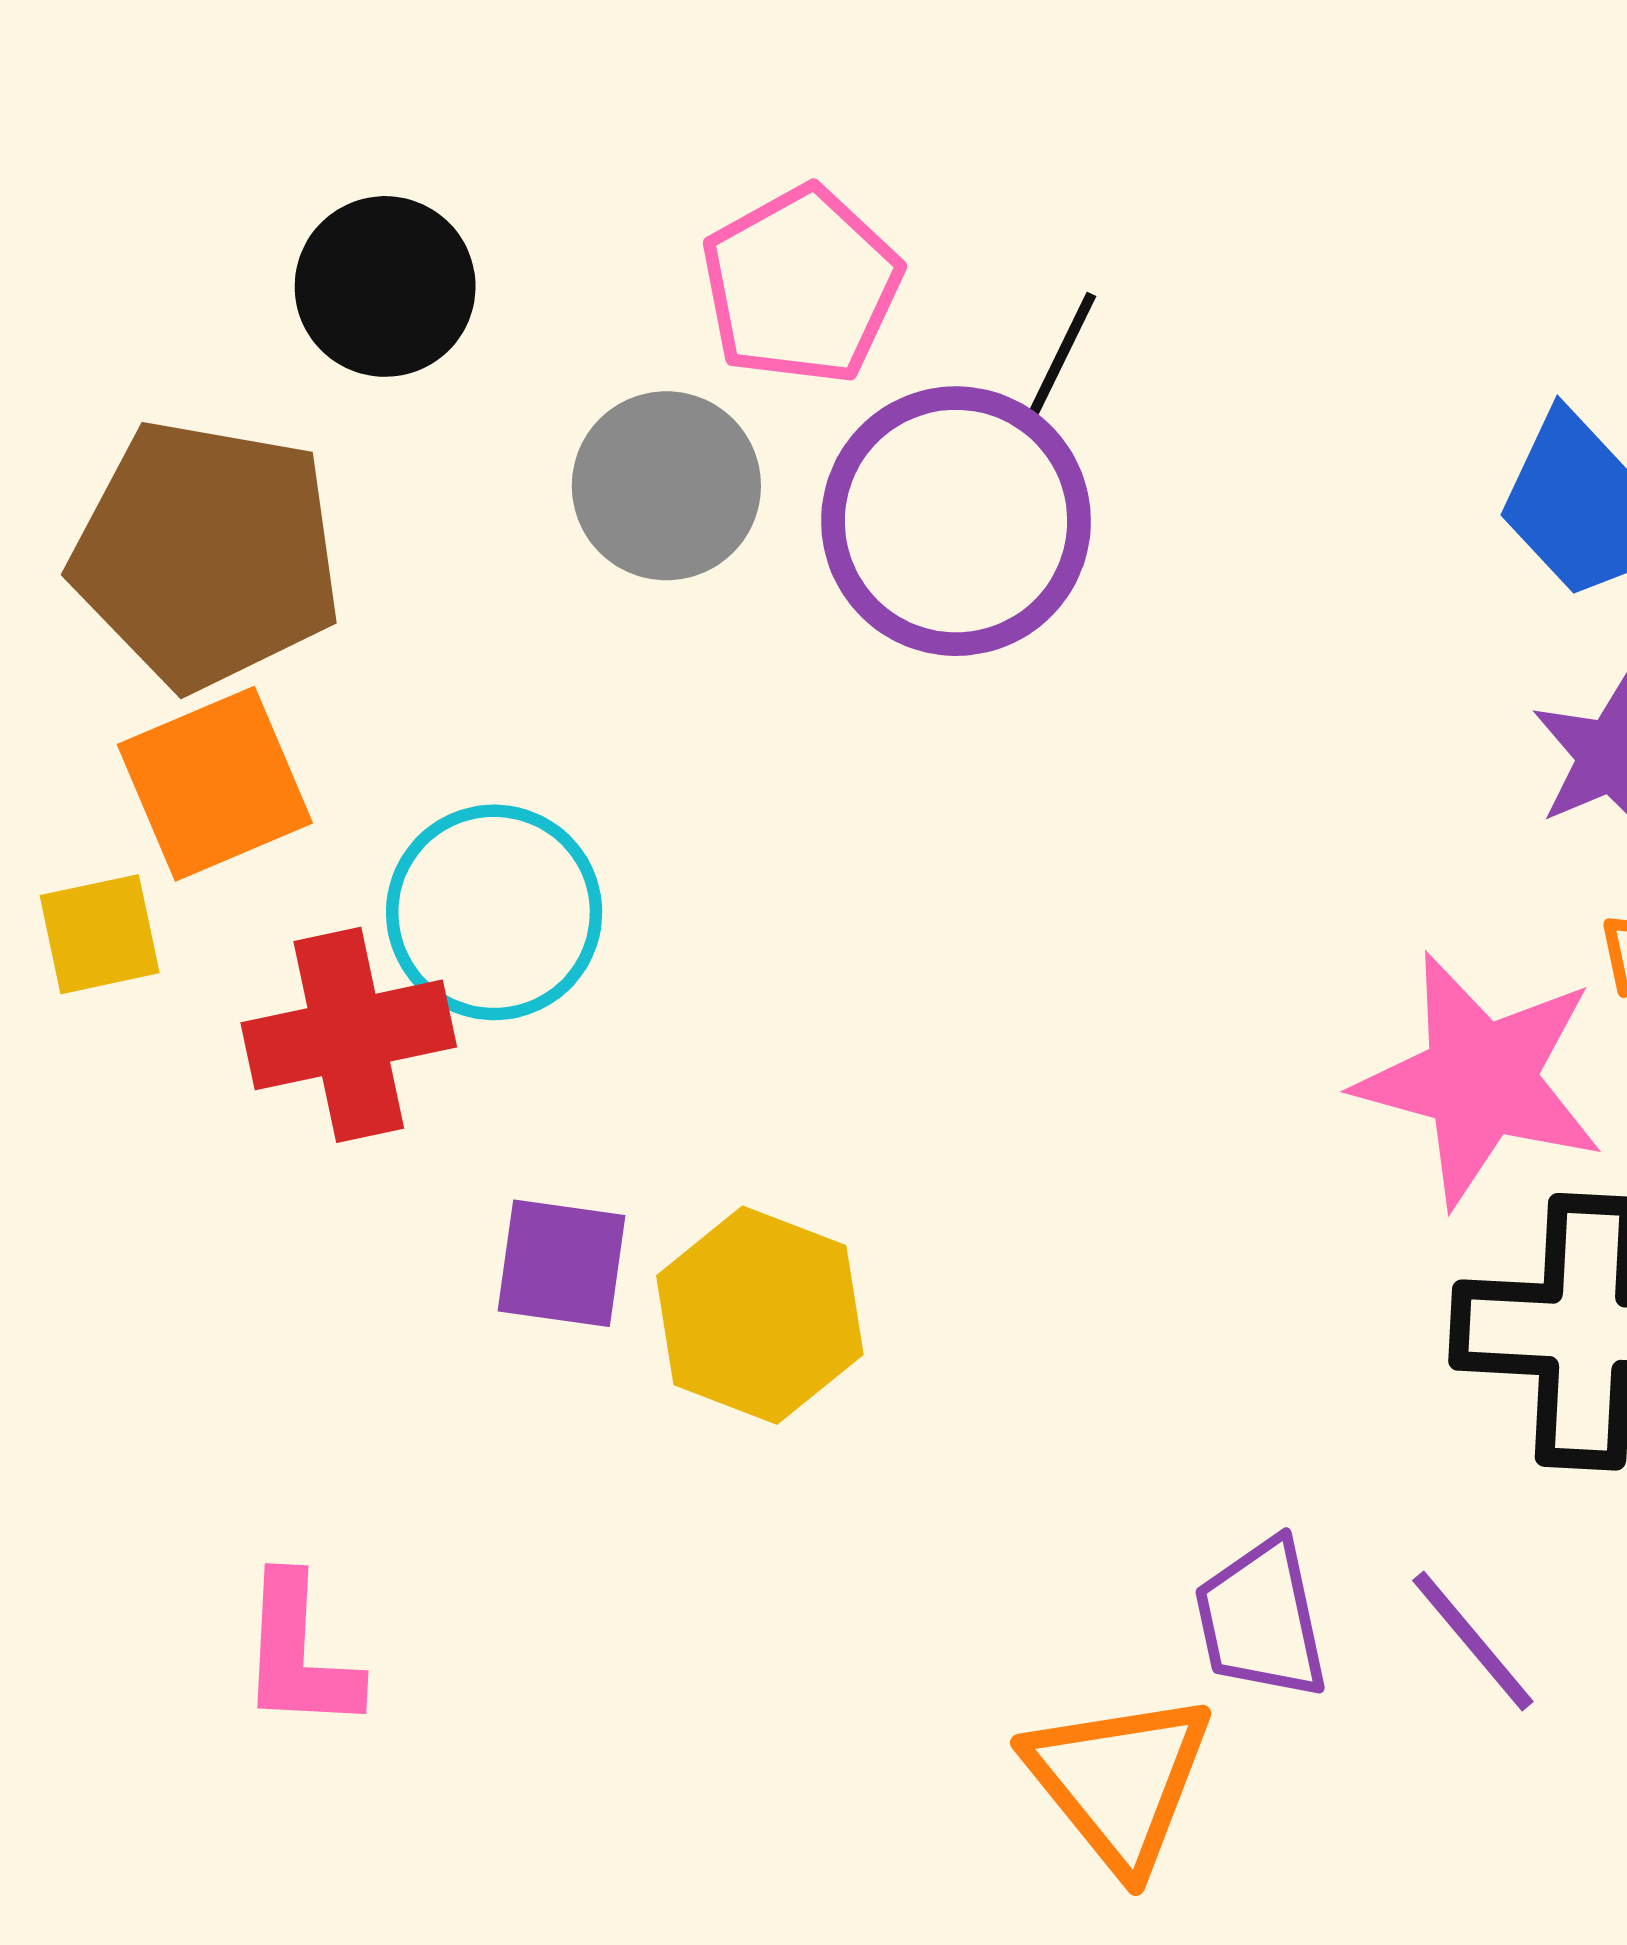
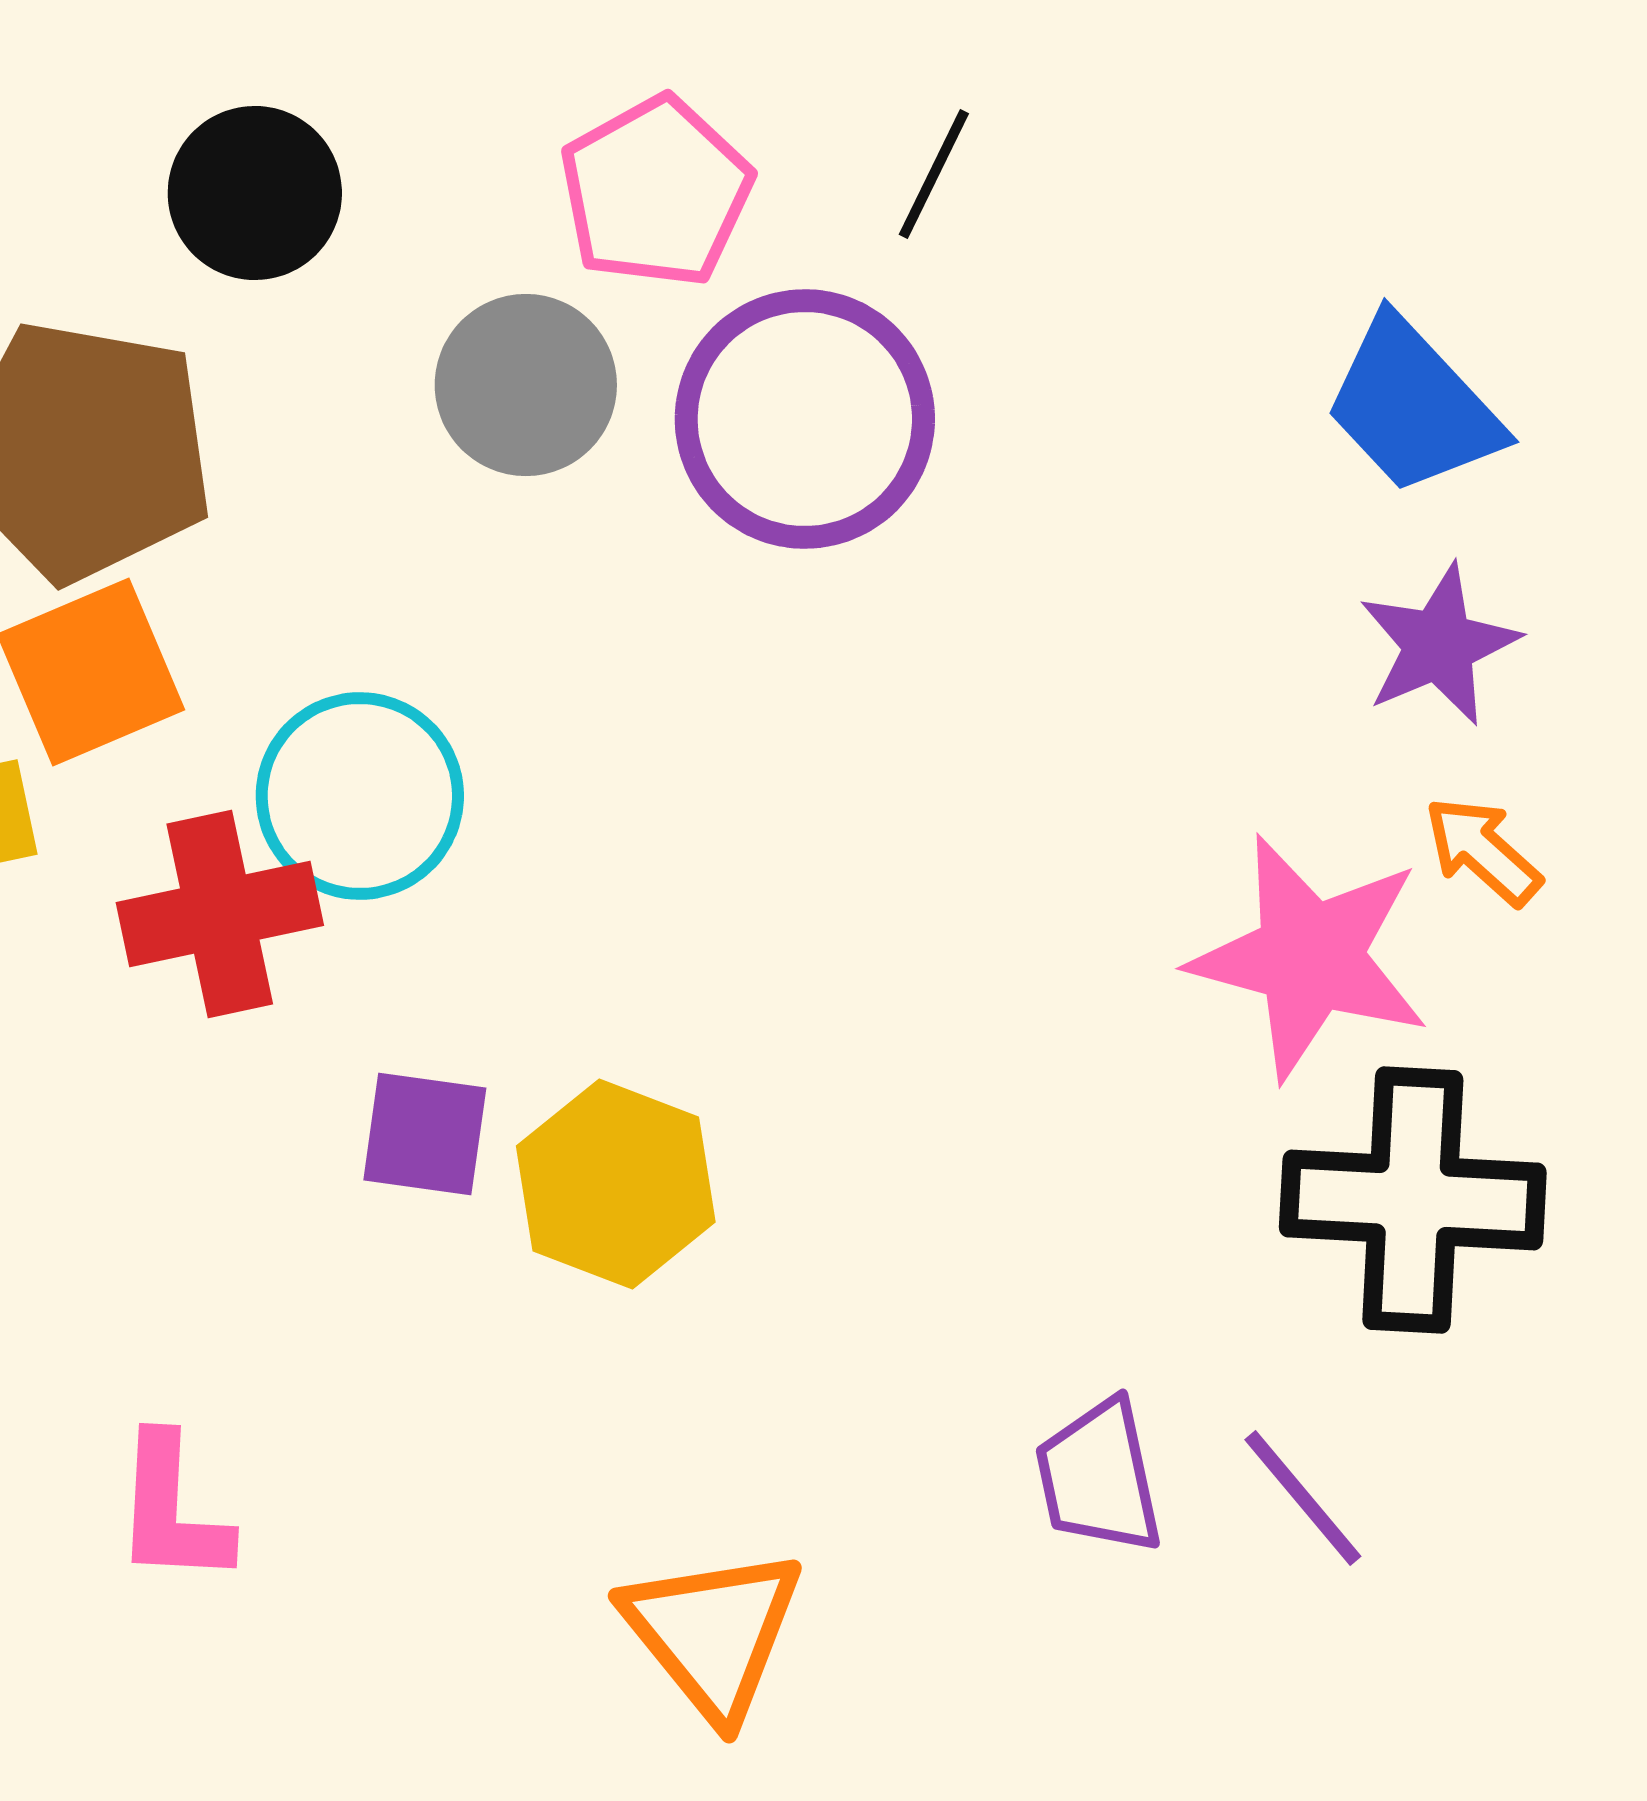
black line: (1060, 359) -> (934, 174), moved
orange triangle: (1119, 1781) -> (713, 1633), moved

